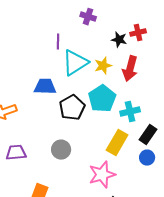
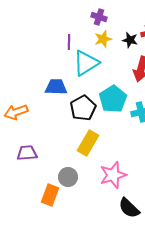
yellow star: (103, 66) -> (103, 39), moved
yellow rectangle: (117, 143) -> (88, 143), moved
gray circle: (61, 150) -> (68, 177), moved

